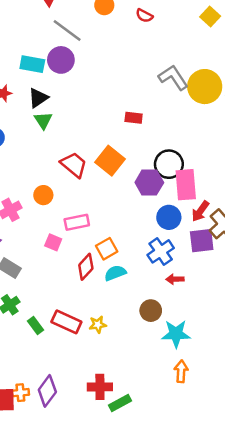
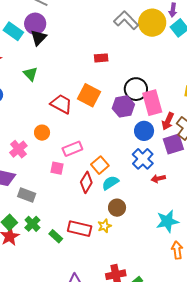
cyan rectangle: (32, 64) -> (13, 31), turned 36
black triangle: (38, 98) -> (39, 38), moved
brown circle: (151, 311) -> (117, 208), moved

